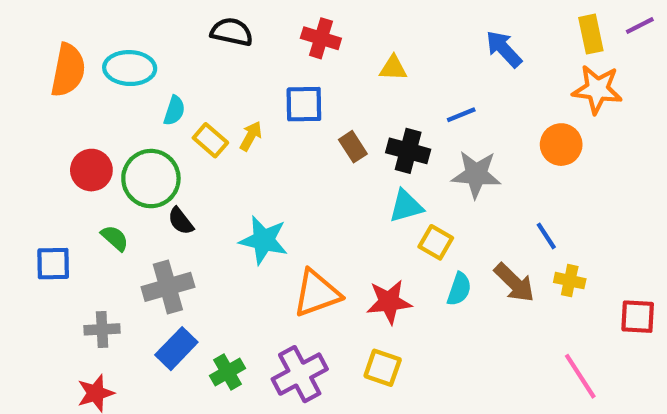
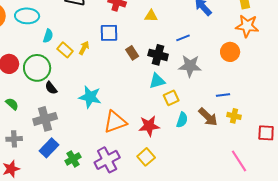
blue line: (546, 236) -> (223, 95), turned -64
green semicircle: (115, 238) -> (12, 104), moved
yellow square: (436, 242) -> (171, 98), turned 35
yellow square: (383, 368) -> (146, 157), turned 30

